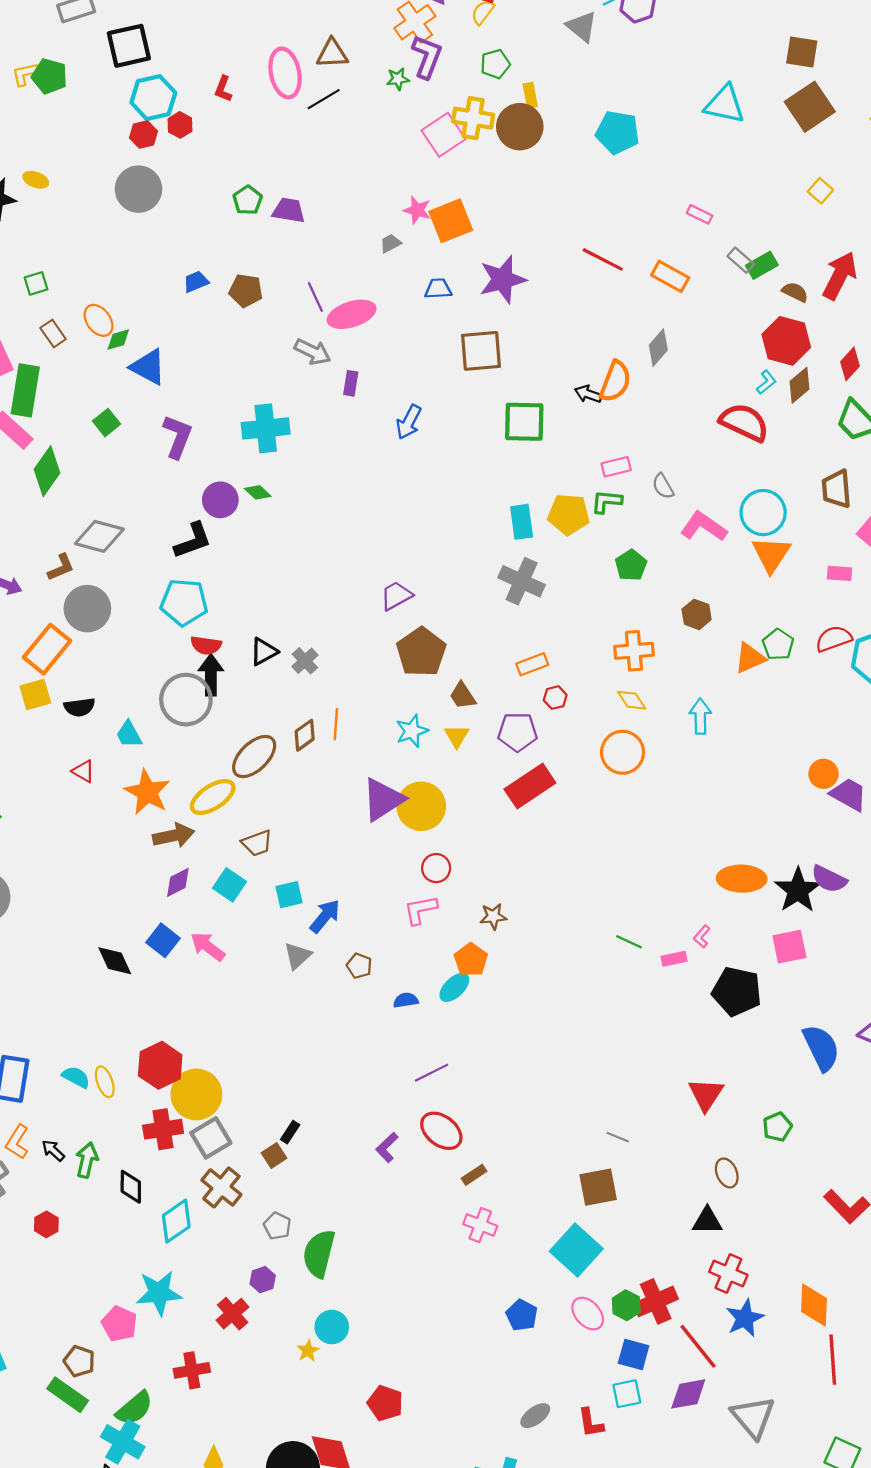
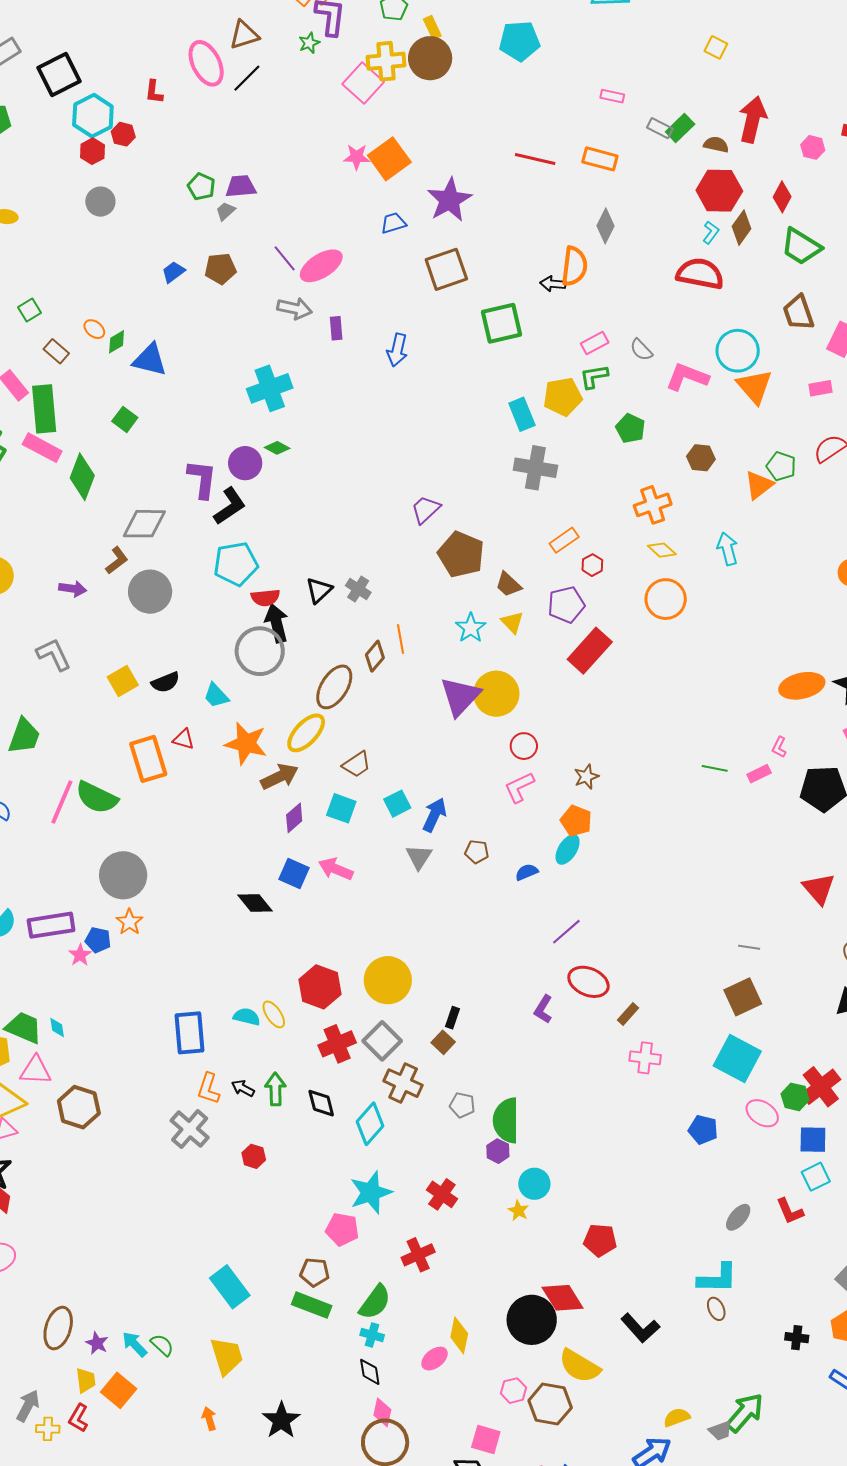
gray circle: (139, 189) -> (100, 202), size x0.7
gray trapezoid: (390, 243) -> (225, 211), moved
orange ellipse: (98, 320) -> (94, 329), size x0.7
purple L-shape: (177, 437) -> (202, 479), moved
orange rectangle: (47, 649) -> (148, 759), moved, turned -42
yellow circle: (196, 1094) -> (388, 980), moved
purple hexagon: (263, 1280) -> (498, 1151), moved
cyan cross: (123, 1442) -> (372, 1335), size x0.6

